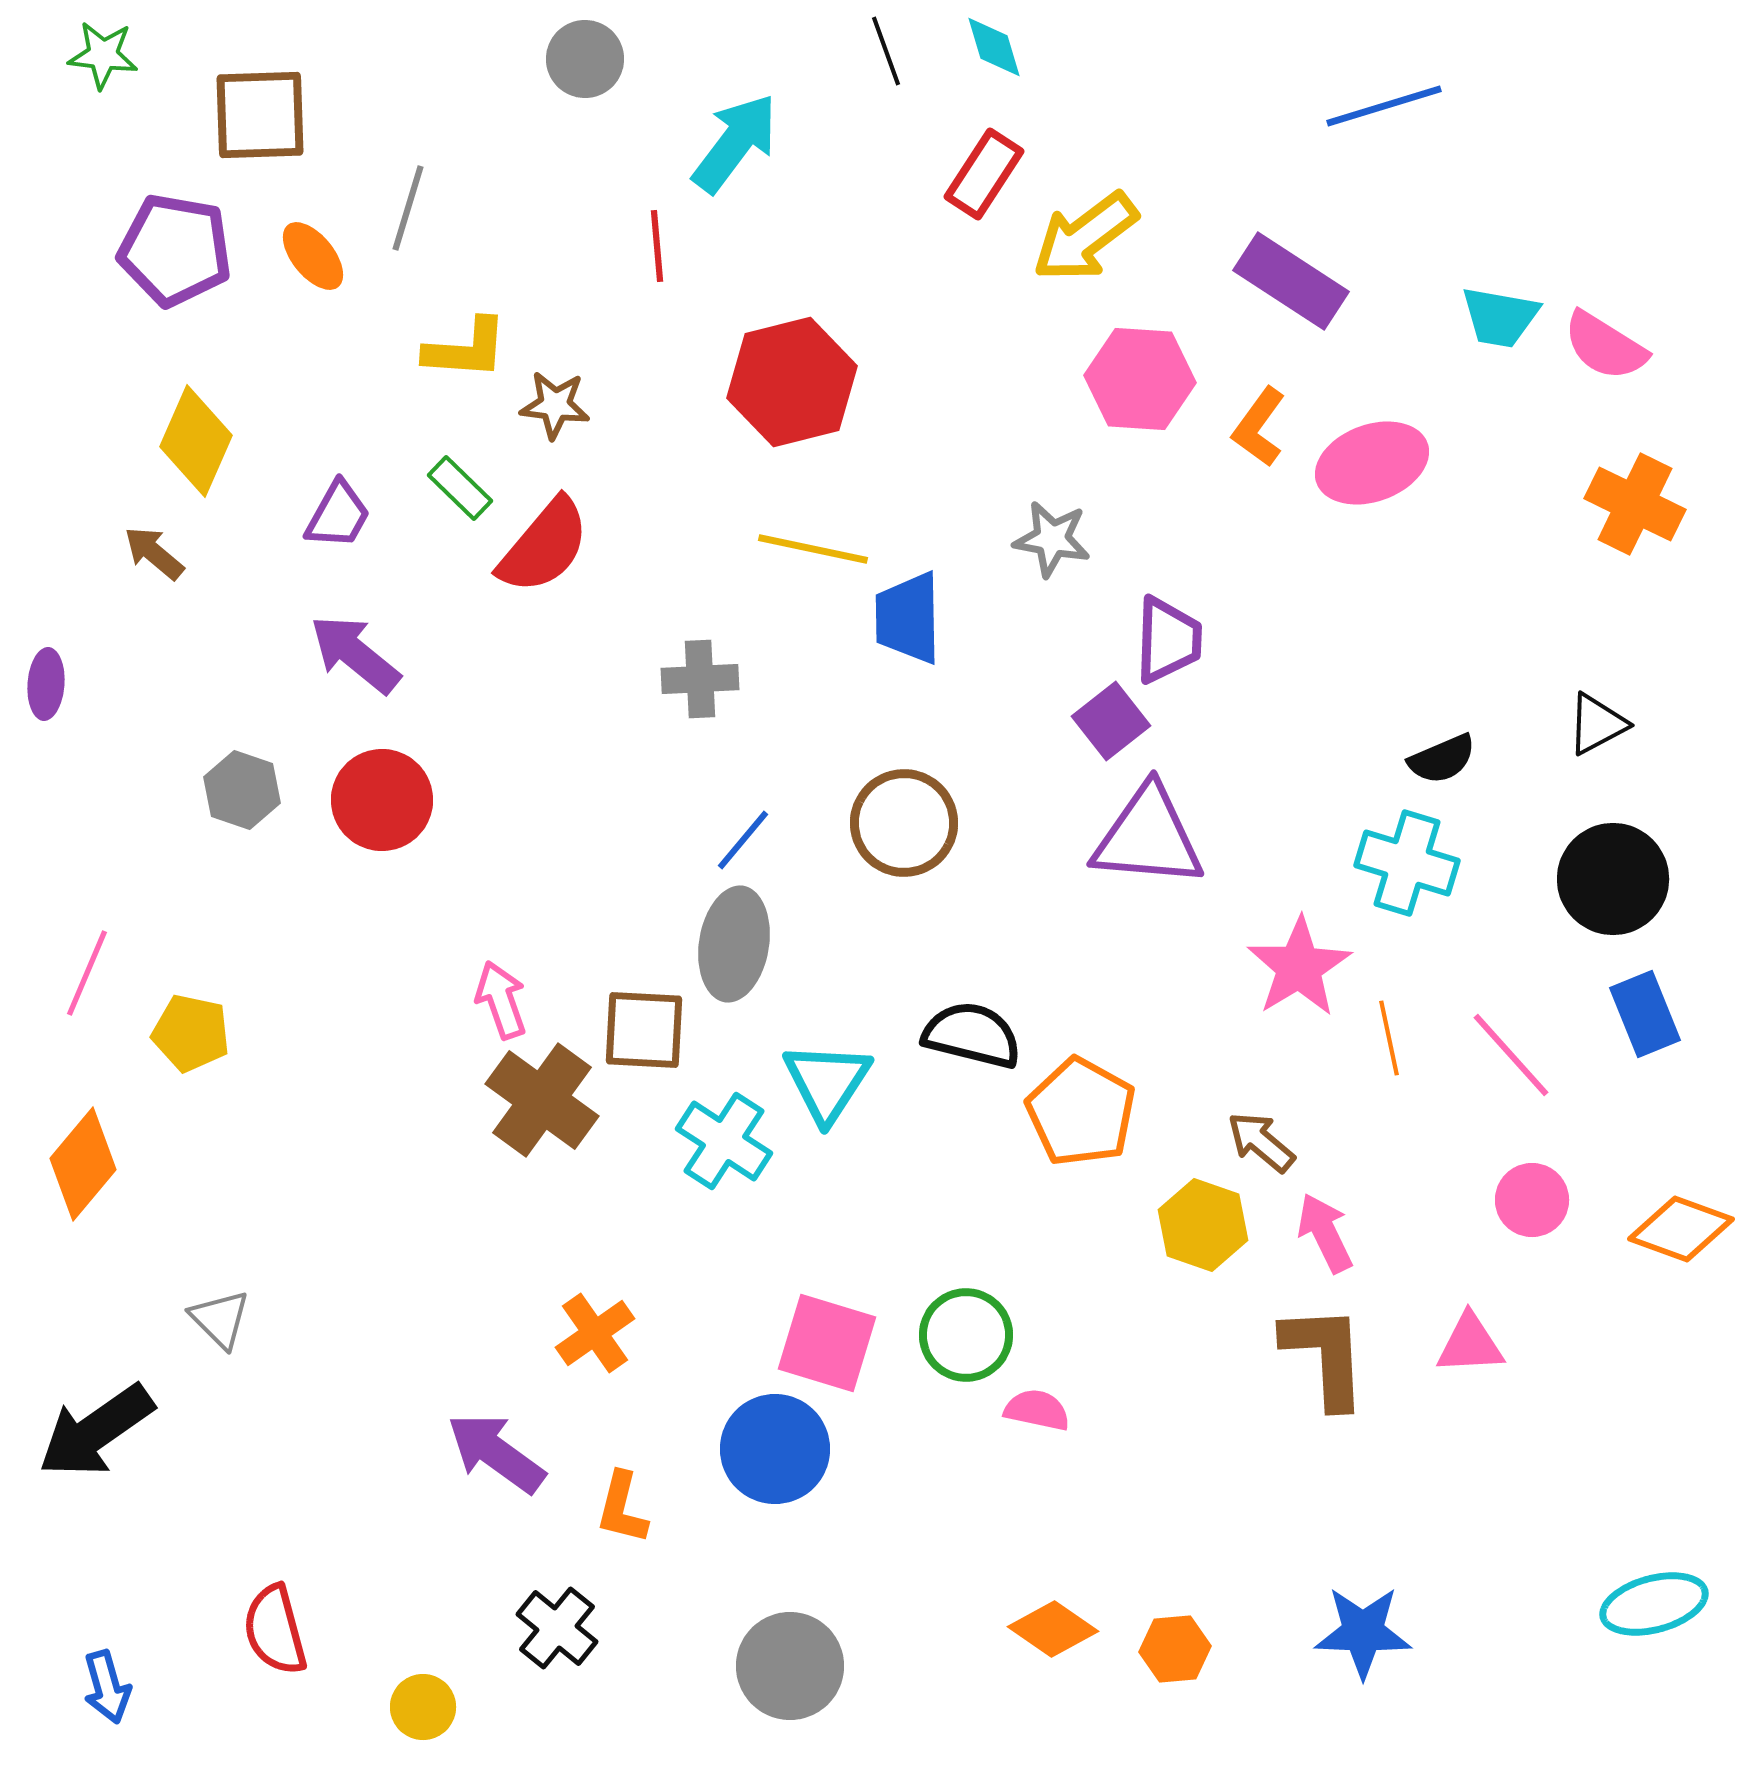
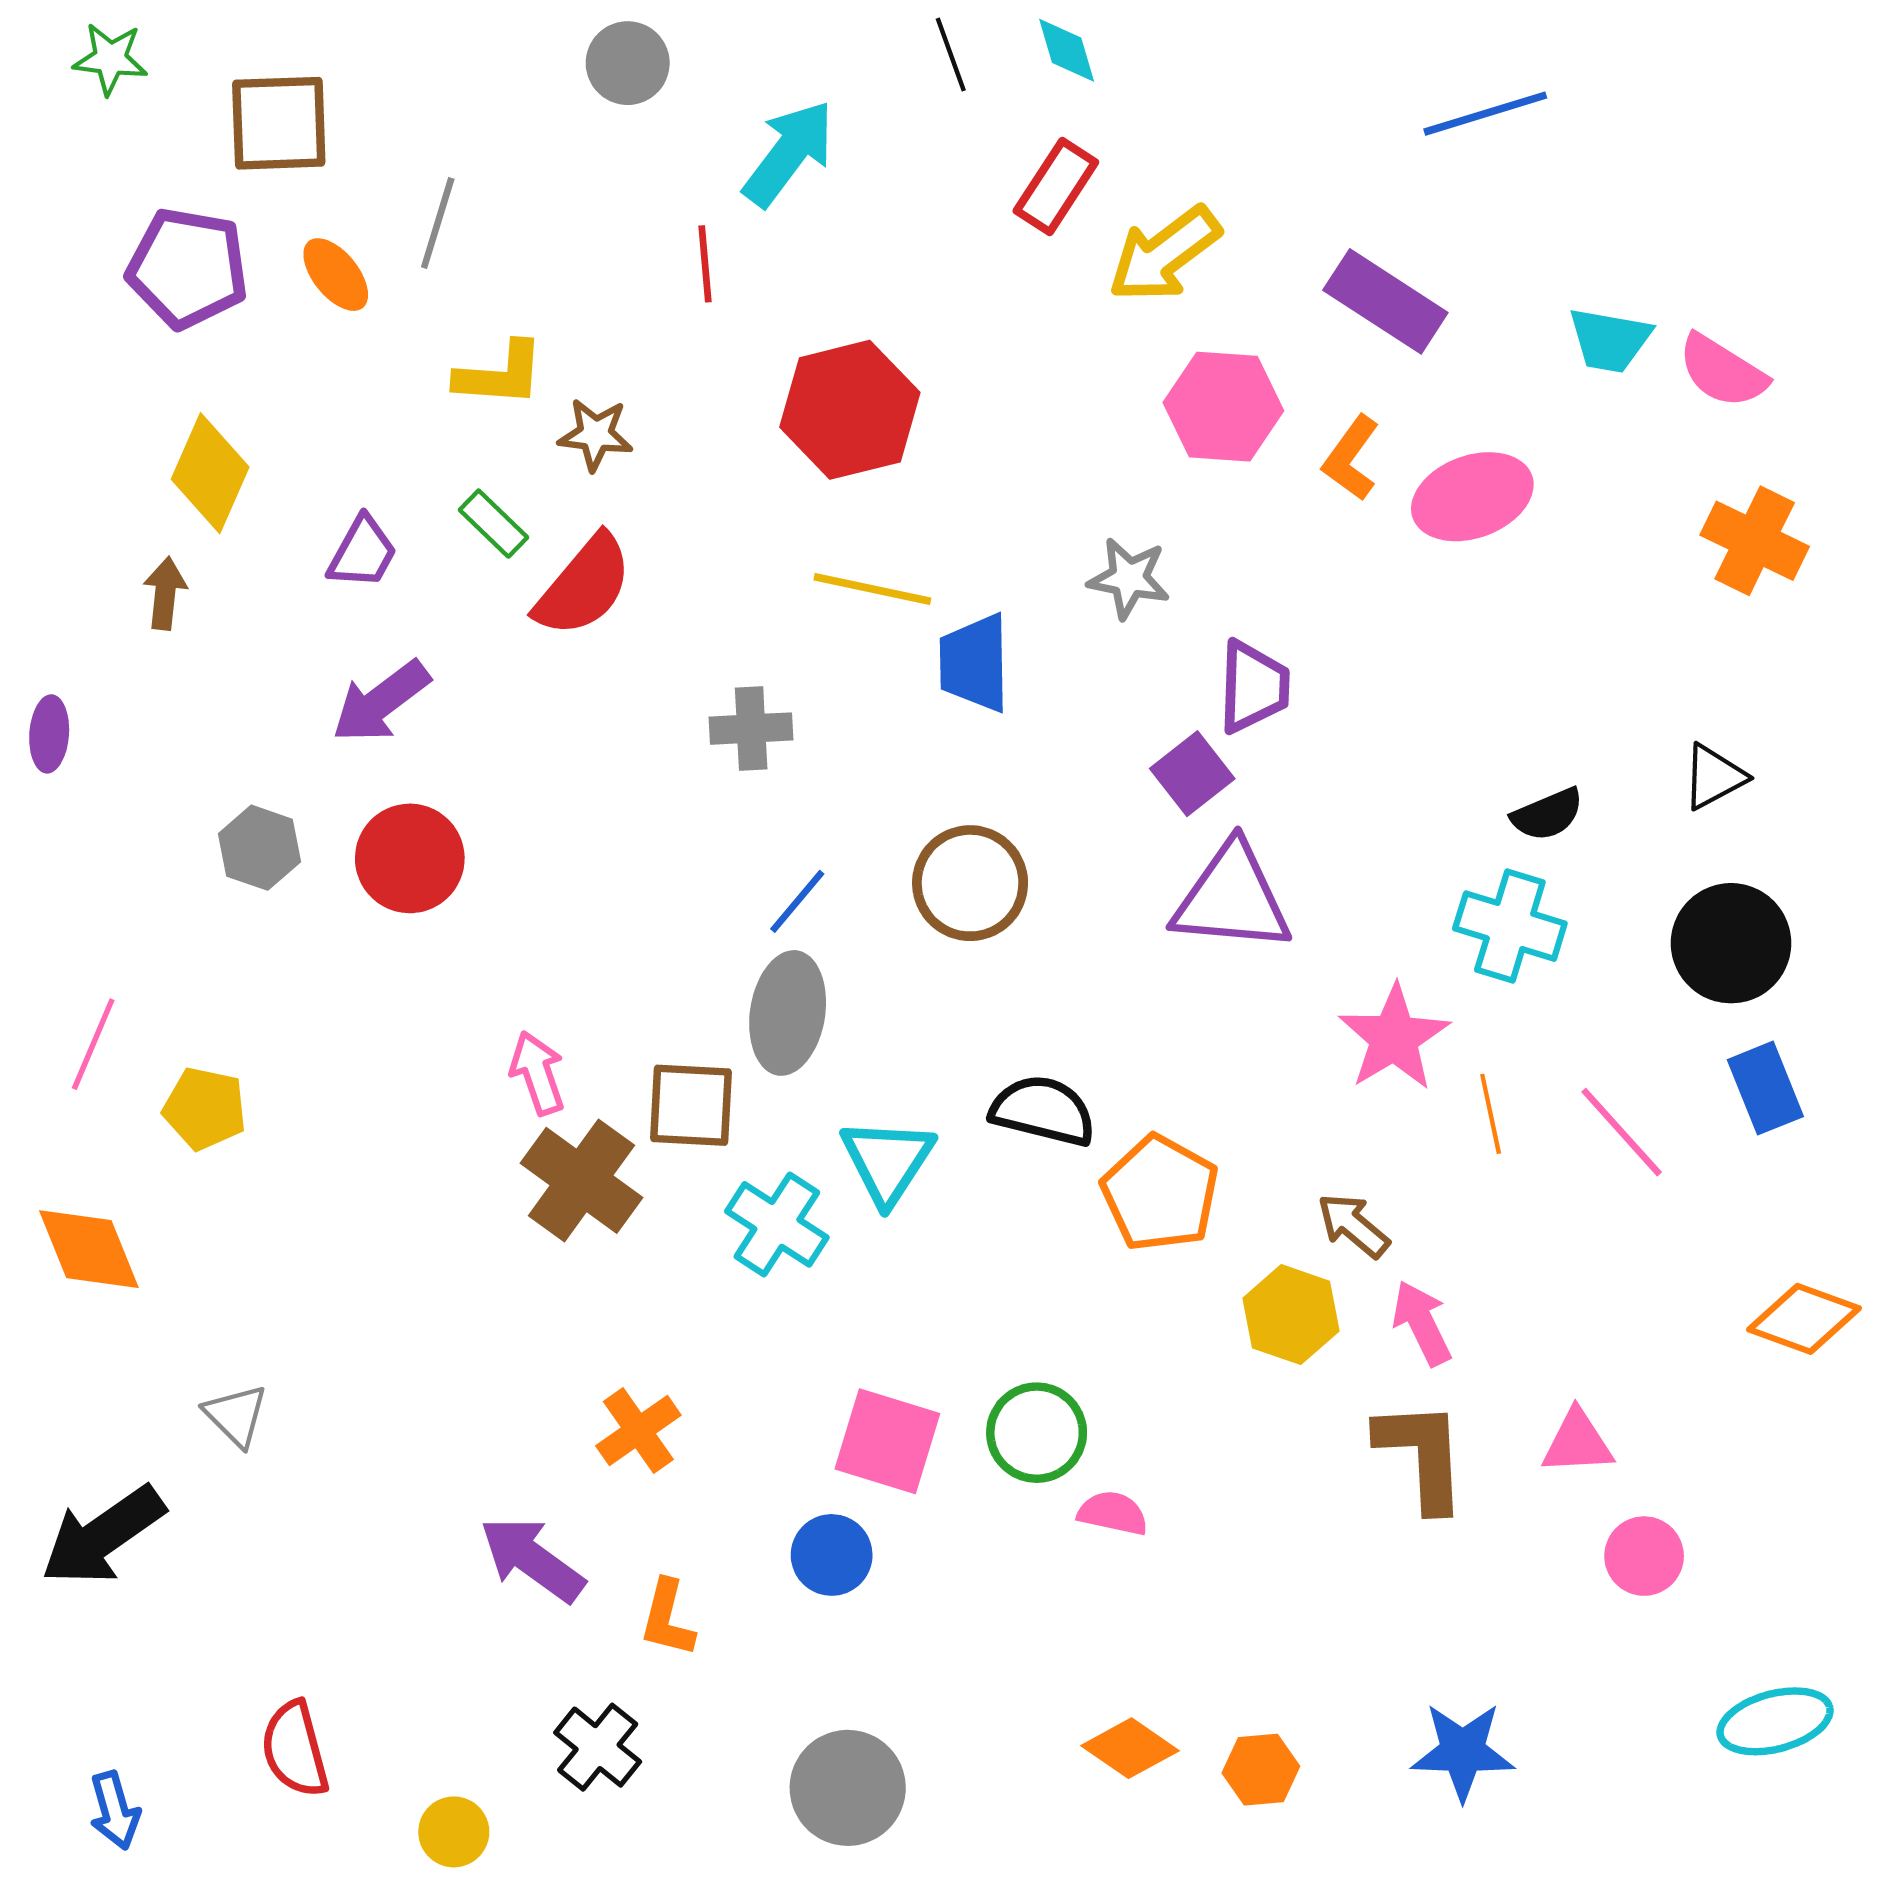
brown arrow: (154, 553) -> (165, 593), turned 56
purple arrow: (355, 654) -> (381, 702), turned -76
orange diamond: (83, 1164) -> (89, 1249), turned -62
pink circle: (1532, 1200) -> (1644, 1556), moved
blue circle: (775, 1449) -> (832, 1555), size x0.7

